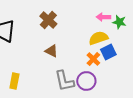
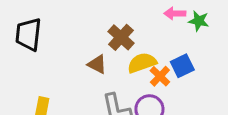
brown cross: (48, 20) -> (121, 37), moved
yellow semicircle: (98, 38) -> (142, 63), moved

